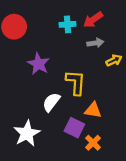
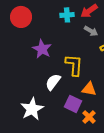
gray arrow: (95, 43) -> (91, 31), turned 40

